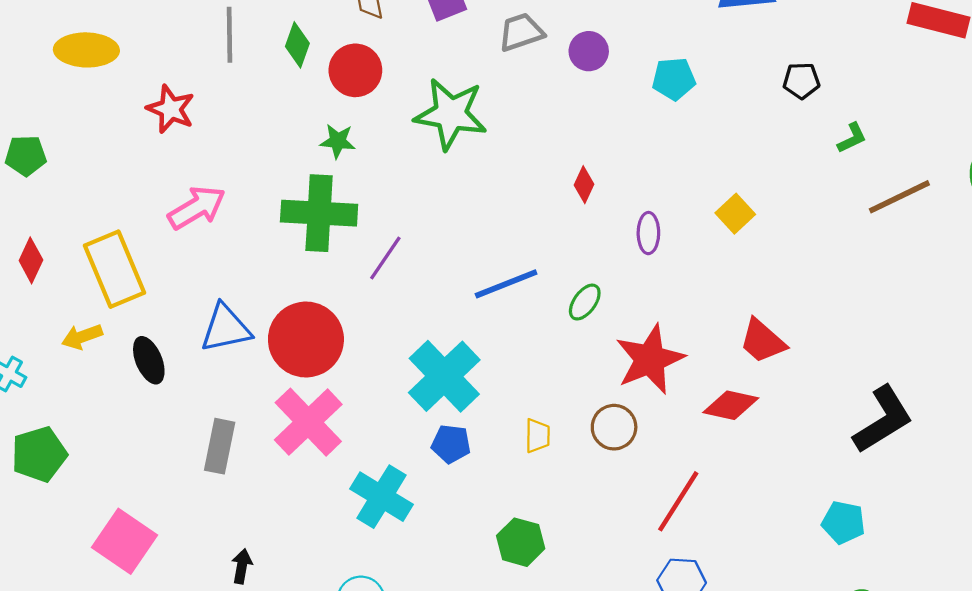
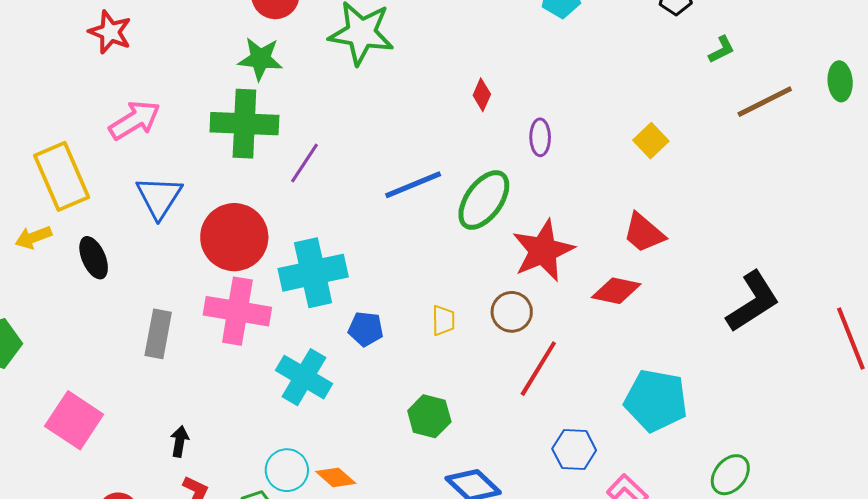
green star: (338, 141) -> (260, 59), size x1.4
yellow square: (735, 214) -> (651, 141), moved
green ellipse: (585, 302) -> (484, 200), size x1.8
blue triangle: (226, 328) -> (159, 197), moved, turned -45
cyan cross: (444, 376) -> (313, 273), moved, turned 32
pink cross: (308, 422) -> (237, 311), turned -36
red line: (678, 501) -> (538, 369), moved
cyan pentagon: (843, 522) -> (656, 400), moved, size x1.6

